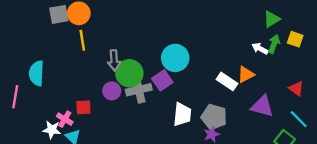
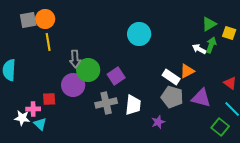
yellow square: (295, 39) -> (229, 33), moved
cyan circle: (175, 58) -> (139, 34), moved
gray cross: (139, 90) -> (106, 103), moved
purple circle: (112, 91) -> (73, 85), size x1.5
gray pentagon: (214, 117) -> (172, 97), moved
pink cross: (65, 119) -> (33, 109), turned -32

